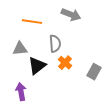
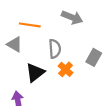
gray triangle: (20, 49) -> (15, 44), moved, turned 35
gray rectangle: (94, 72) -> (94, 57), moved

